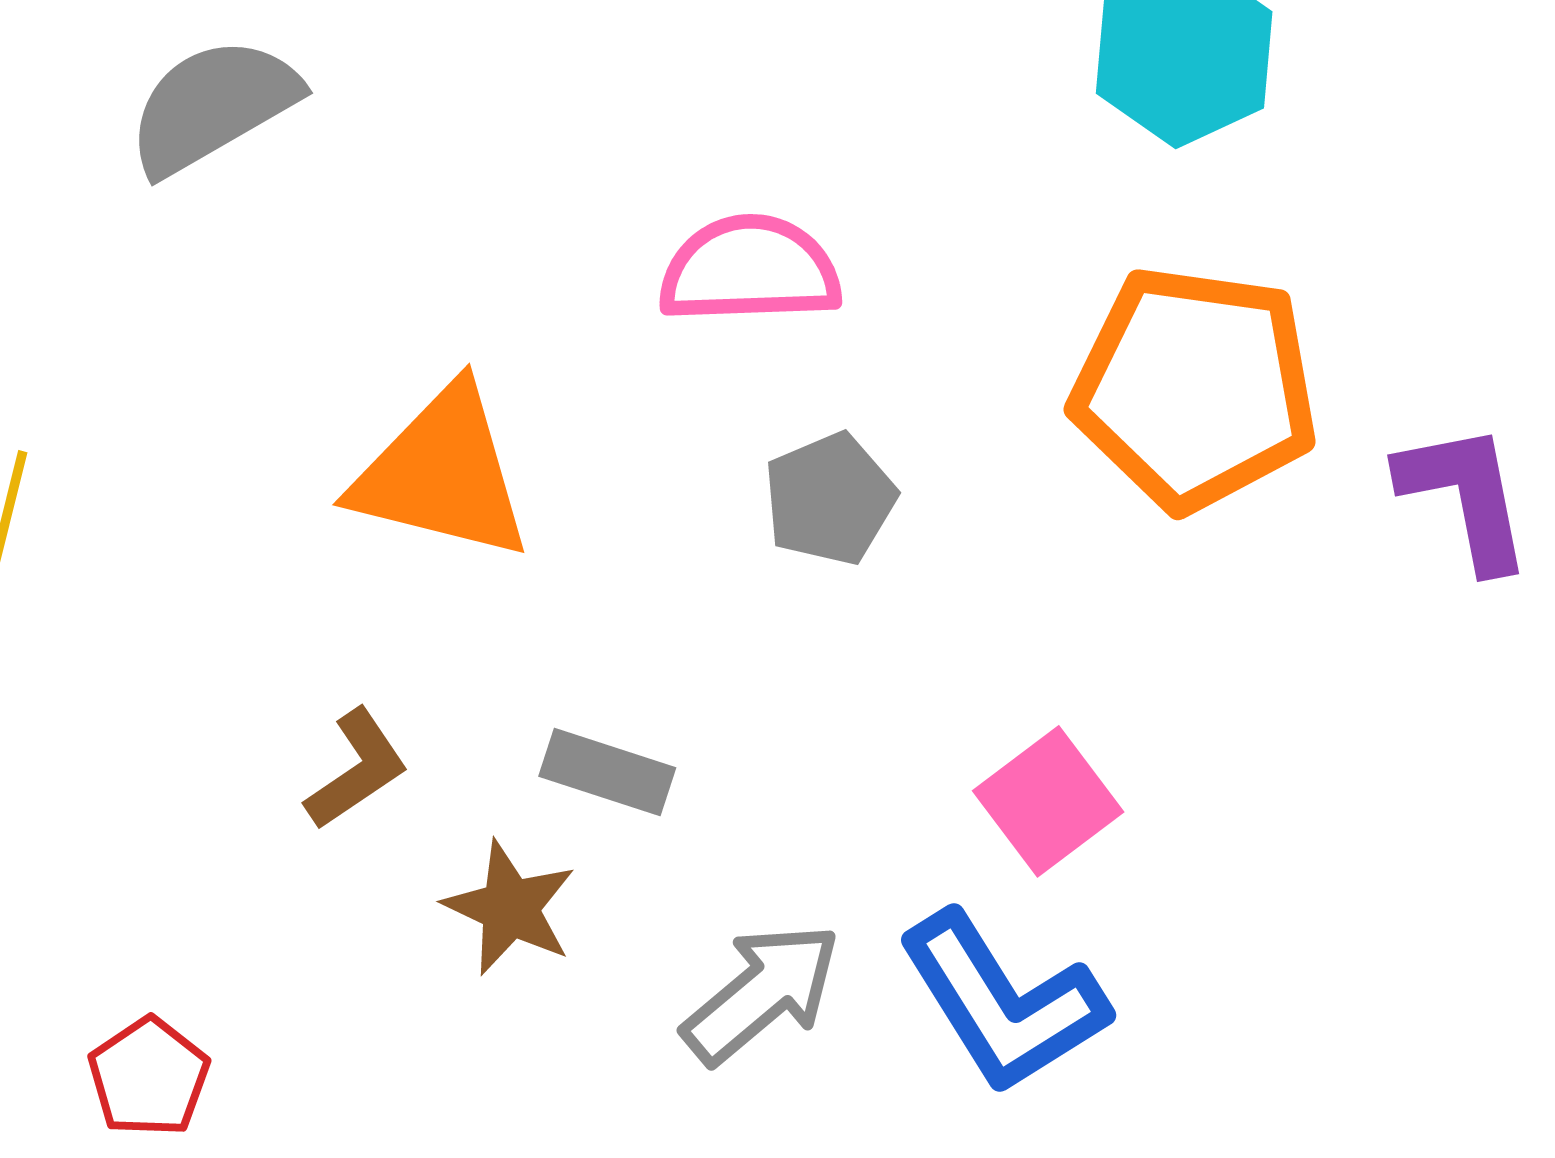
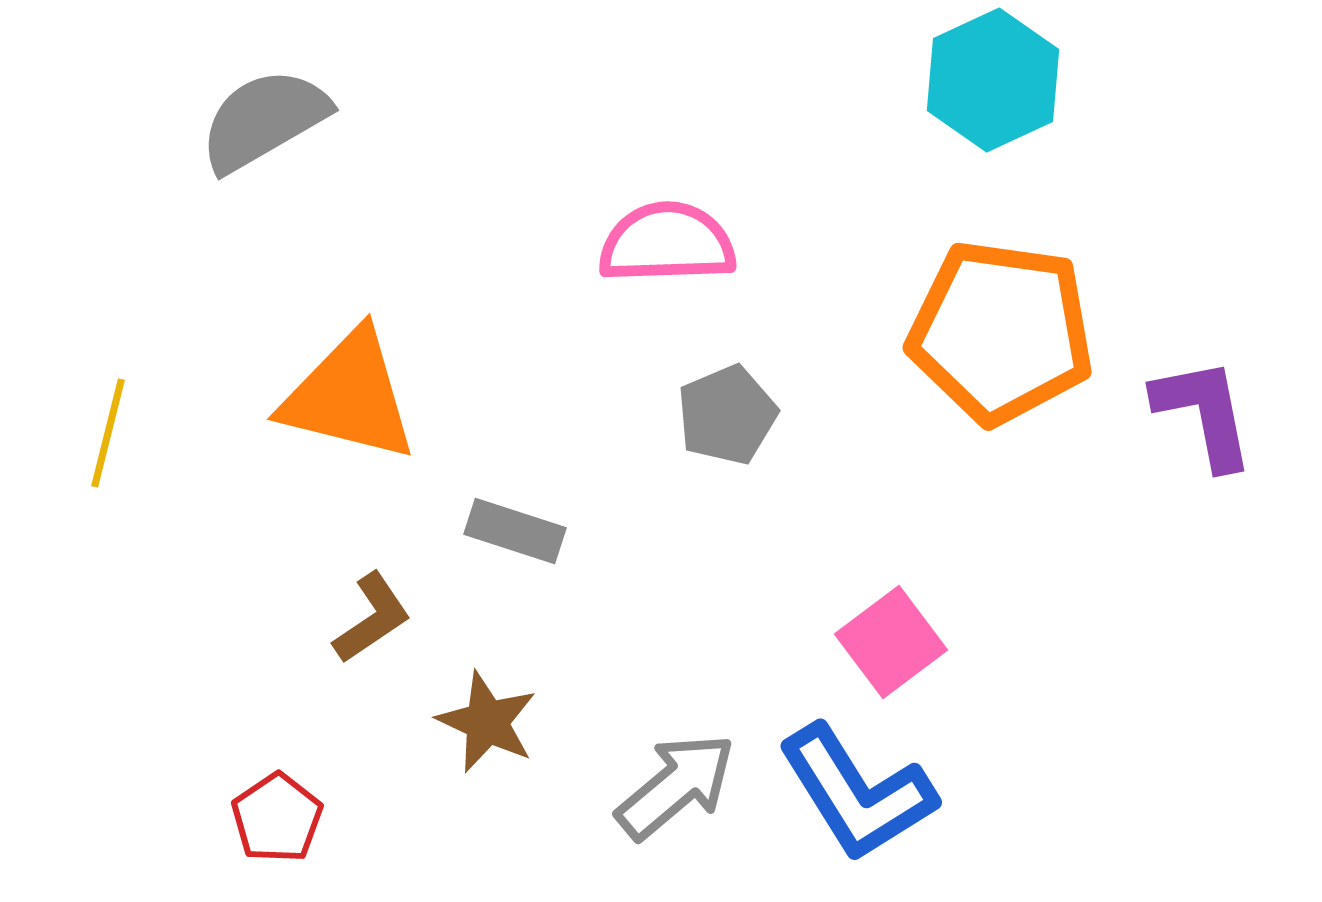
orange triangle: (442, 474) -> (349, 396), moved
gray rectangle: (607, 772) -> (515, 531), moved
red pentagon: (149, 1077) -> (277, 818), moved

